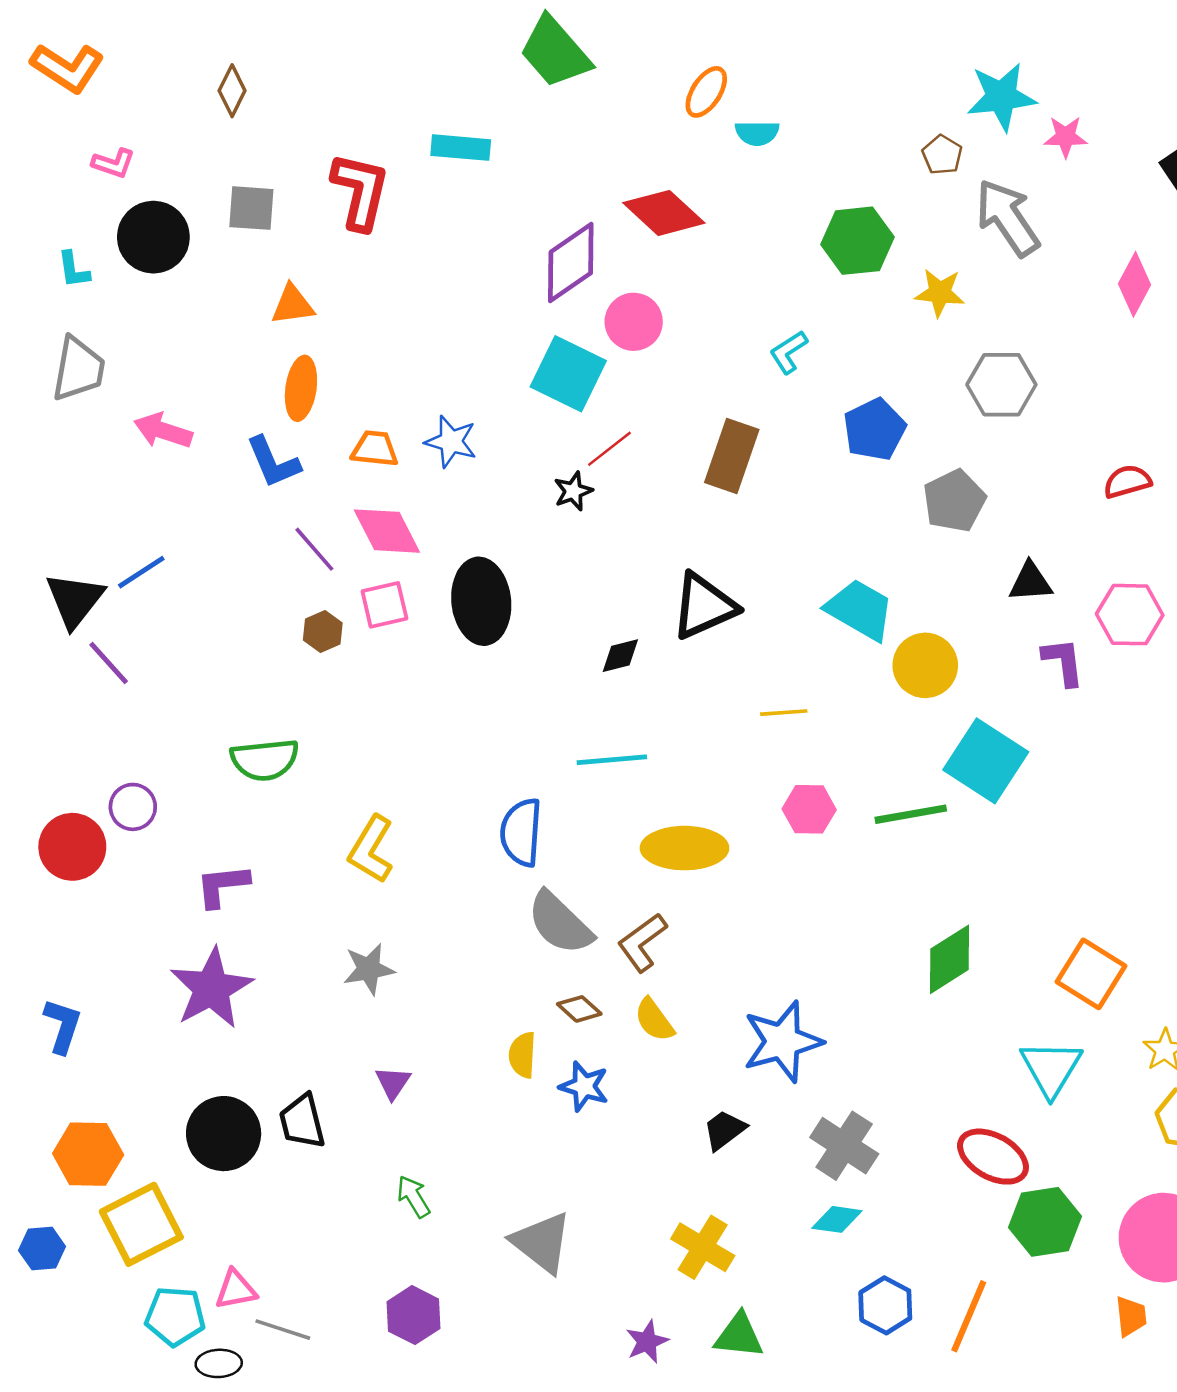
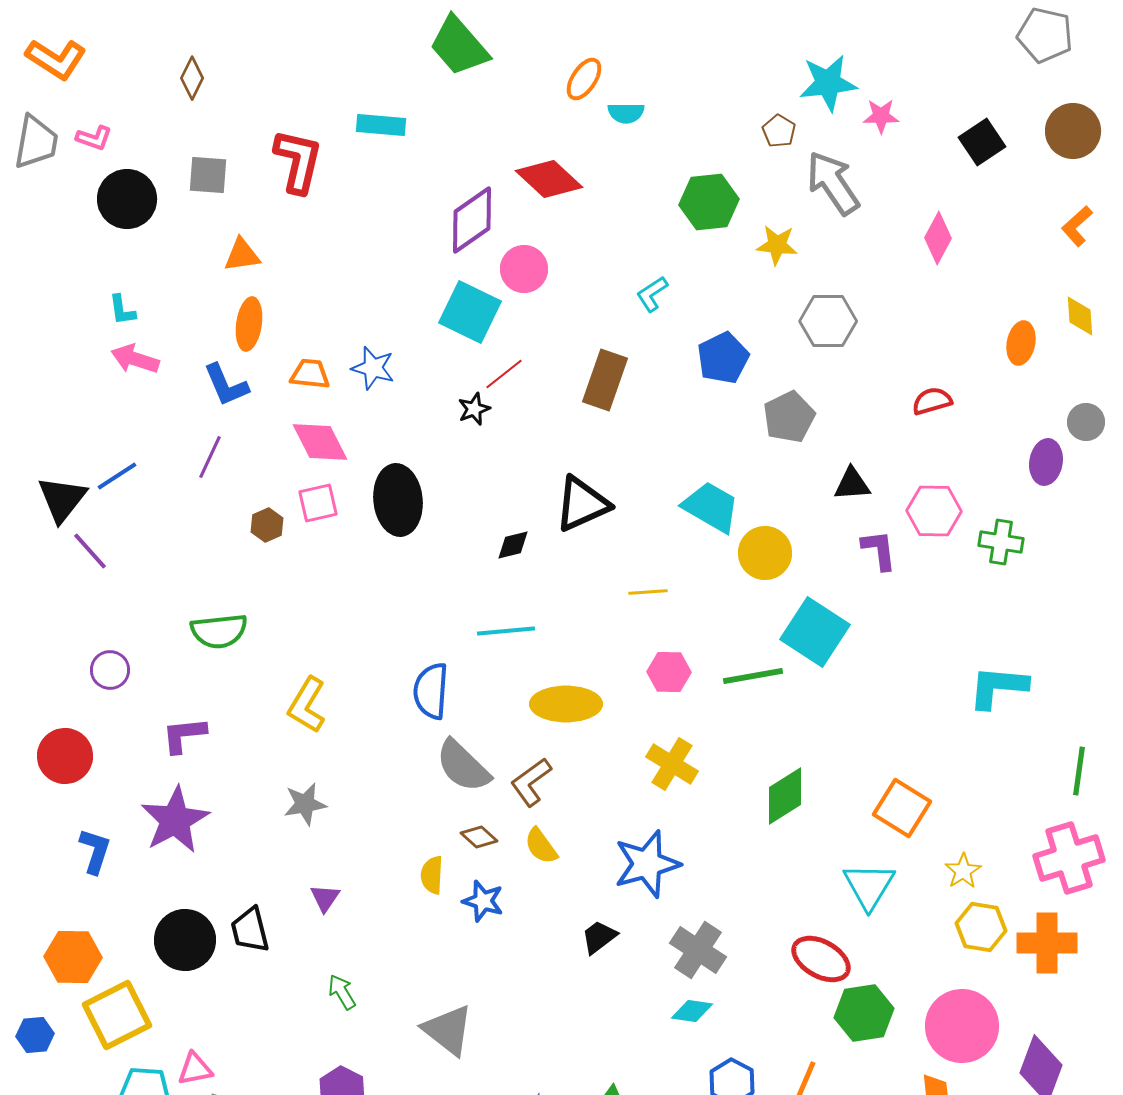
cyan L-shape: (74, 270) -> (122, 310), moved
gray trapezoid: (78, 369) -> (36, 142), moved
purple line: (314, 549) -> (210, 457), moved, turned 66
red circle: (72, 847) -> (65, 756), moved
blue L-shape: (63, 1026) -> (95, 851), moved
yellow cross: (703, 1247) -> (672, 764), moved

